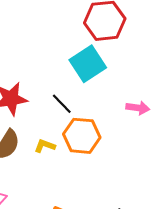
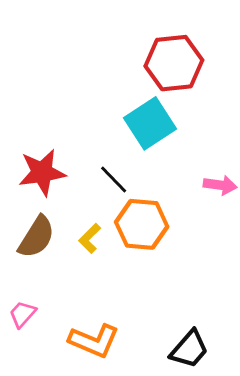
yellow L-shape: (45, 146) -> (90, 238), turned -65

